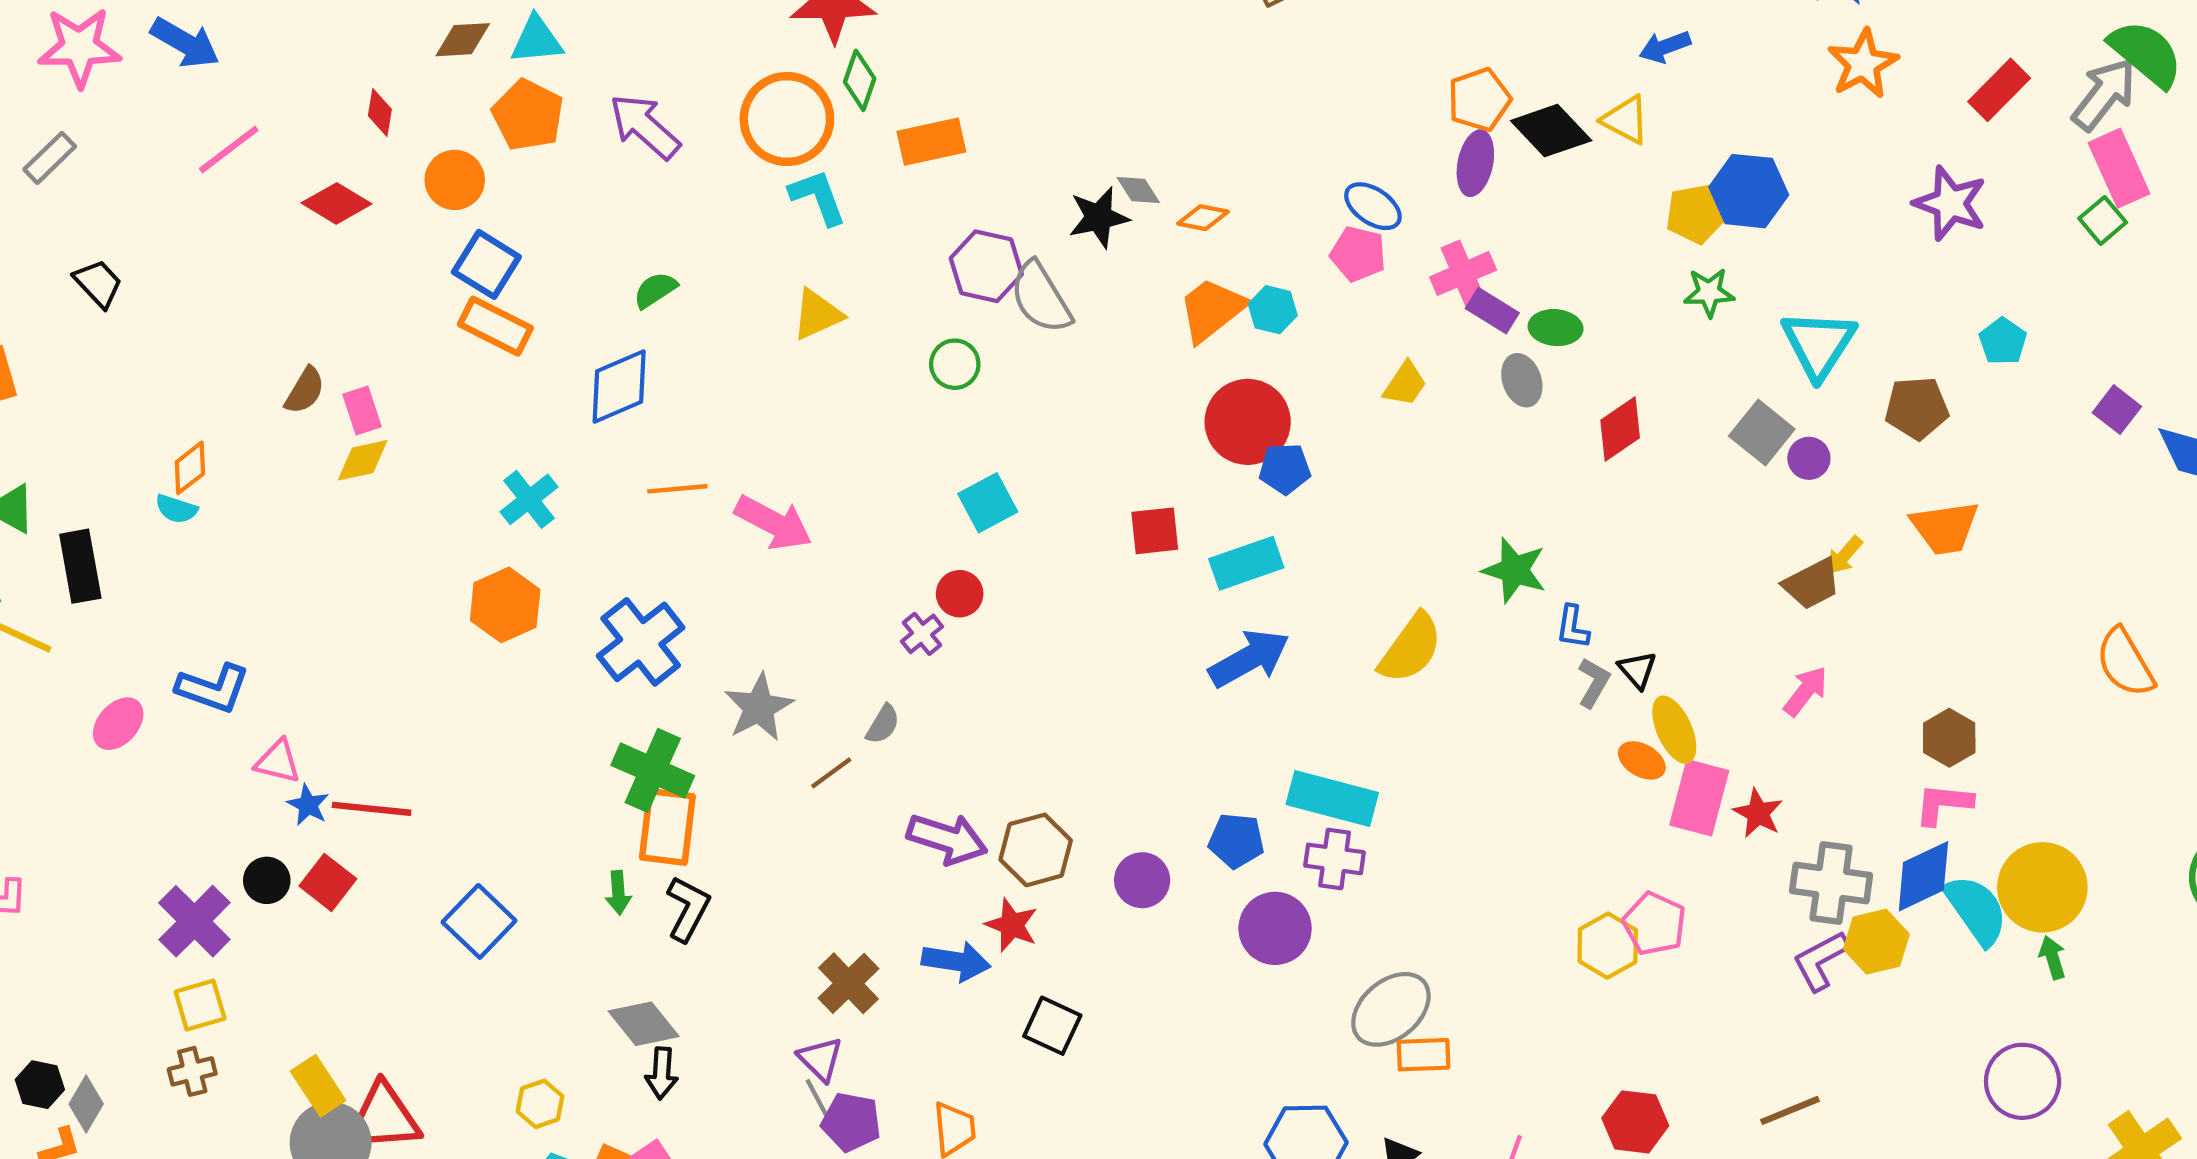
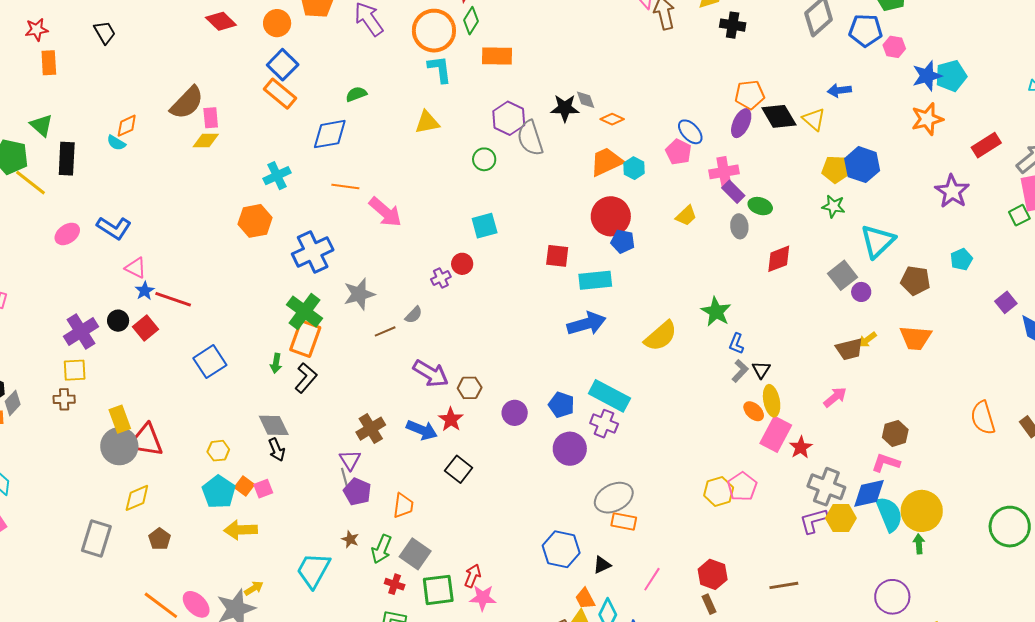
brown semicircle: (305, 390) -> (187, 103), size x1.6
brown hexagon: (1036, 850) -> (470, 388), size x0.7
black arrow: (662, 1073) -> (277, 450), turned -40

